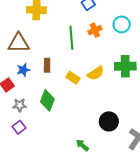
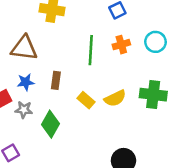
gray star: (20, 105) -> (24, 110), moved

